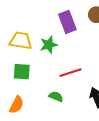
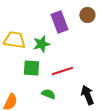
green square: (22, 72) -> (31, 68), moved

